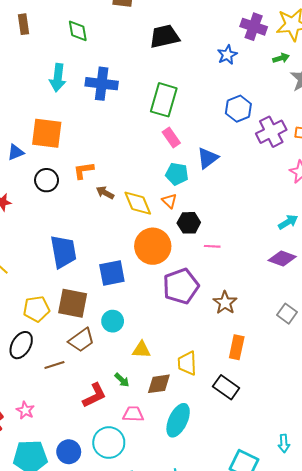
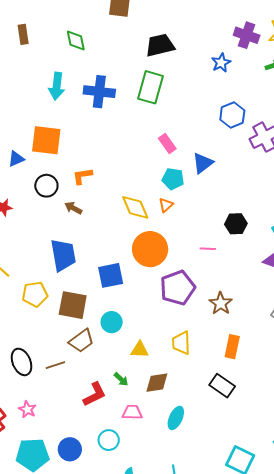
green rectangle: (164, 100) -> (151, 87), moved
brown arrow: (105, 193) -> (73, 208), moved
orange triangle: (169, 201) -> (166, 205), turned 35
black hexagon: (189, 223) -> (236, 224), moved
yellow pentagon: (36, 309) -> (35, 294), moved
black ellipse: (21, 345) -> (21, 362), moved, turned -52
yellow trapezoid: (187, 363) -> (181, 343), moved
cyan ellipse: (178, 420) -> (176, 418), size x0.7
cyan circle: (109, 443) -> (109, 440), size x0.7

